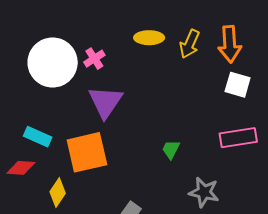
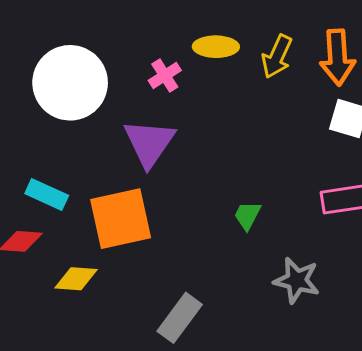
pink cross: (94, 59) -> (165, 75), moved
yellow diamond: (58, 192) -> (76, 279), turned 60

